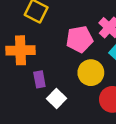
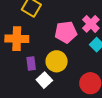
yellow circle: (91, 73) -> (57, 61), moved

